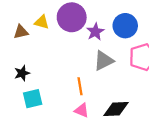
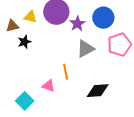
black star: (22, 73) -> (24, 42), moved
cyan square: (33, 99) -> (25, 101), moved, turned -30
pink triangle: (82, 110) -> (49, 86), moved

